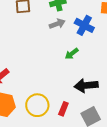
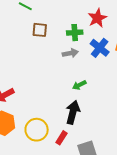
blue cross: (84, 25) -> (100, 48), moved
black arrow: (86, 85) -> (73, 112), moved, turned 100

